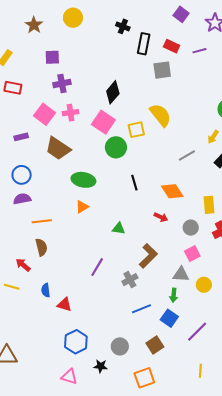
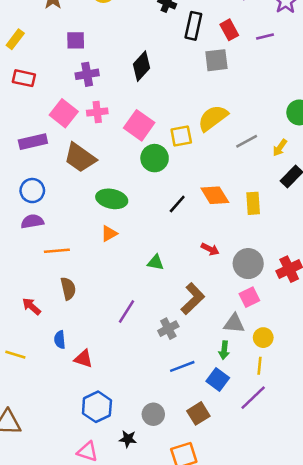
red rectangle: (172, 46) -> (229, 30), turned 35
black diamond: (113, 92) -> (142, 66), moved
yellow semicircle: (160, 115) -> (213, 118), turned -90
purple rectangle: (21, 137) -> (33, 142), size x1.5
gray line: (187, 155) -> (247, 141), moved
black line: (134, 183) -> (177, 204), turned 56
orange diamond: (172, 191) -> (215, 195), moved
yellow rectangle: (209, 205) -> (253, 203), moved
gray circle: (191, 228) -> (248, 264), size x1.5
brown semicircle: (41, 247) -> (68, 289), moved
yellow line: (12, 287) -> (15, 355), moved
yellow line: (200, 371) -> (260, 366), moved

